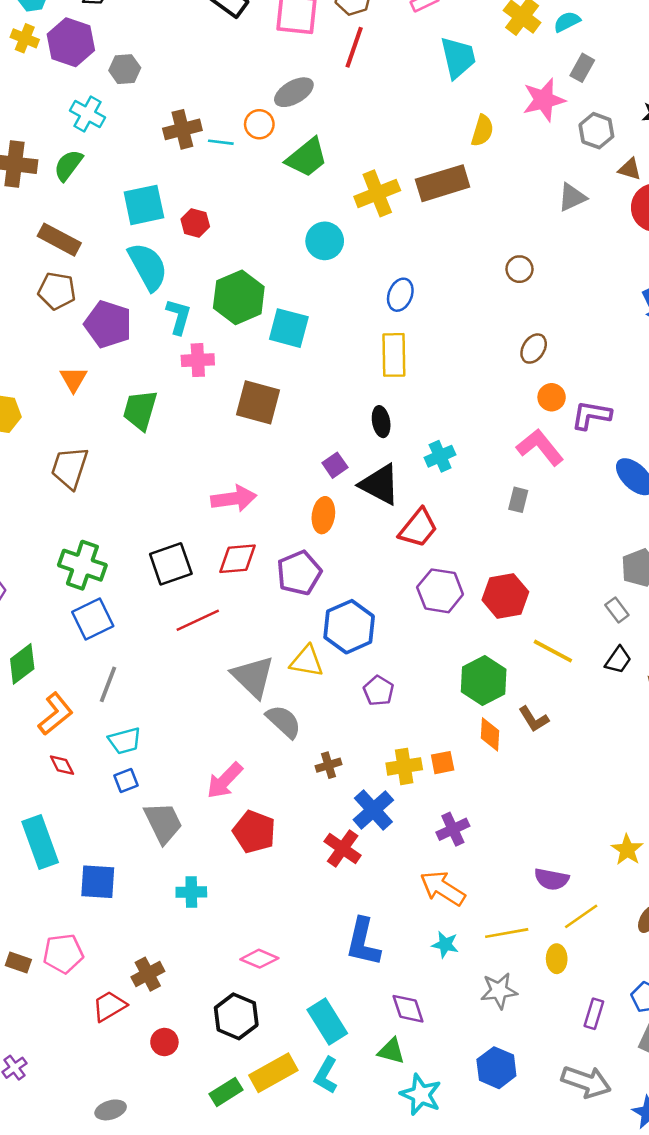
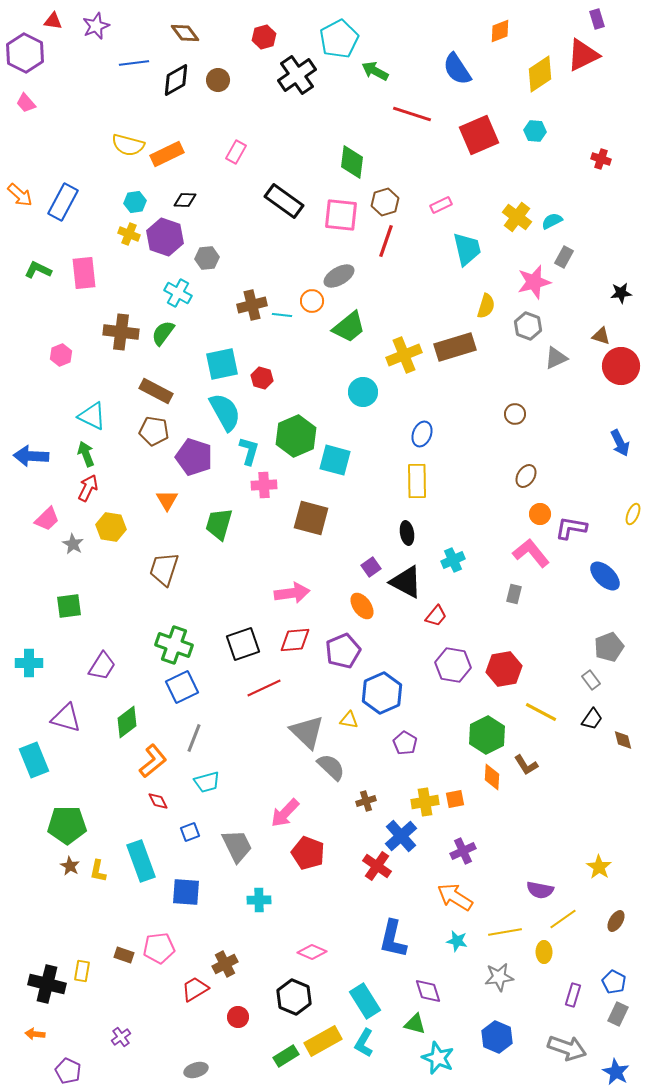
gray hexagon: (596, 131) -> (528, 326), moved
orange ellipse: (323, 515) -> (362, 606), turned -44
red trapezoid: (418, 528) -> (436, 616), size x0.7
yellow triangle: (307, 661) -> (349, 720), size x0.7
blue square: (126, 781) -> (190, 832), moved

